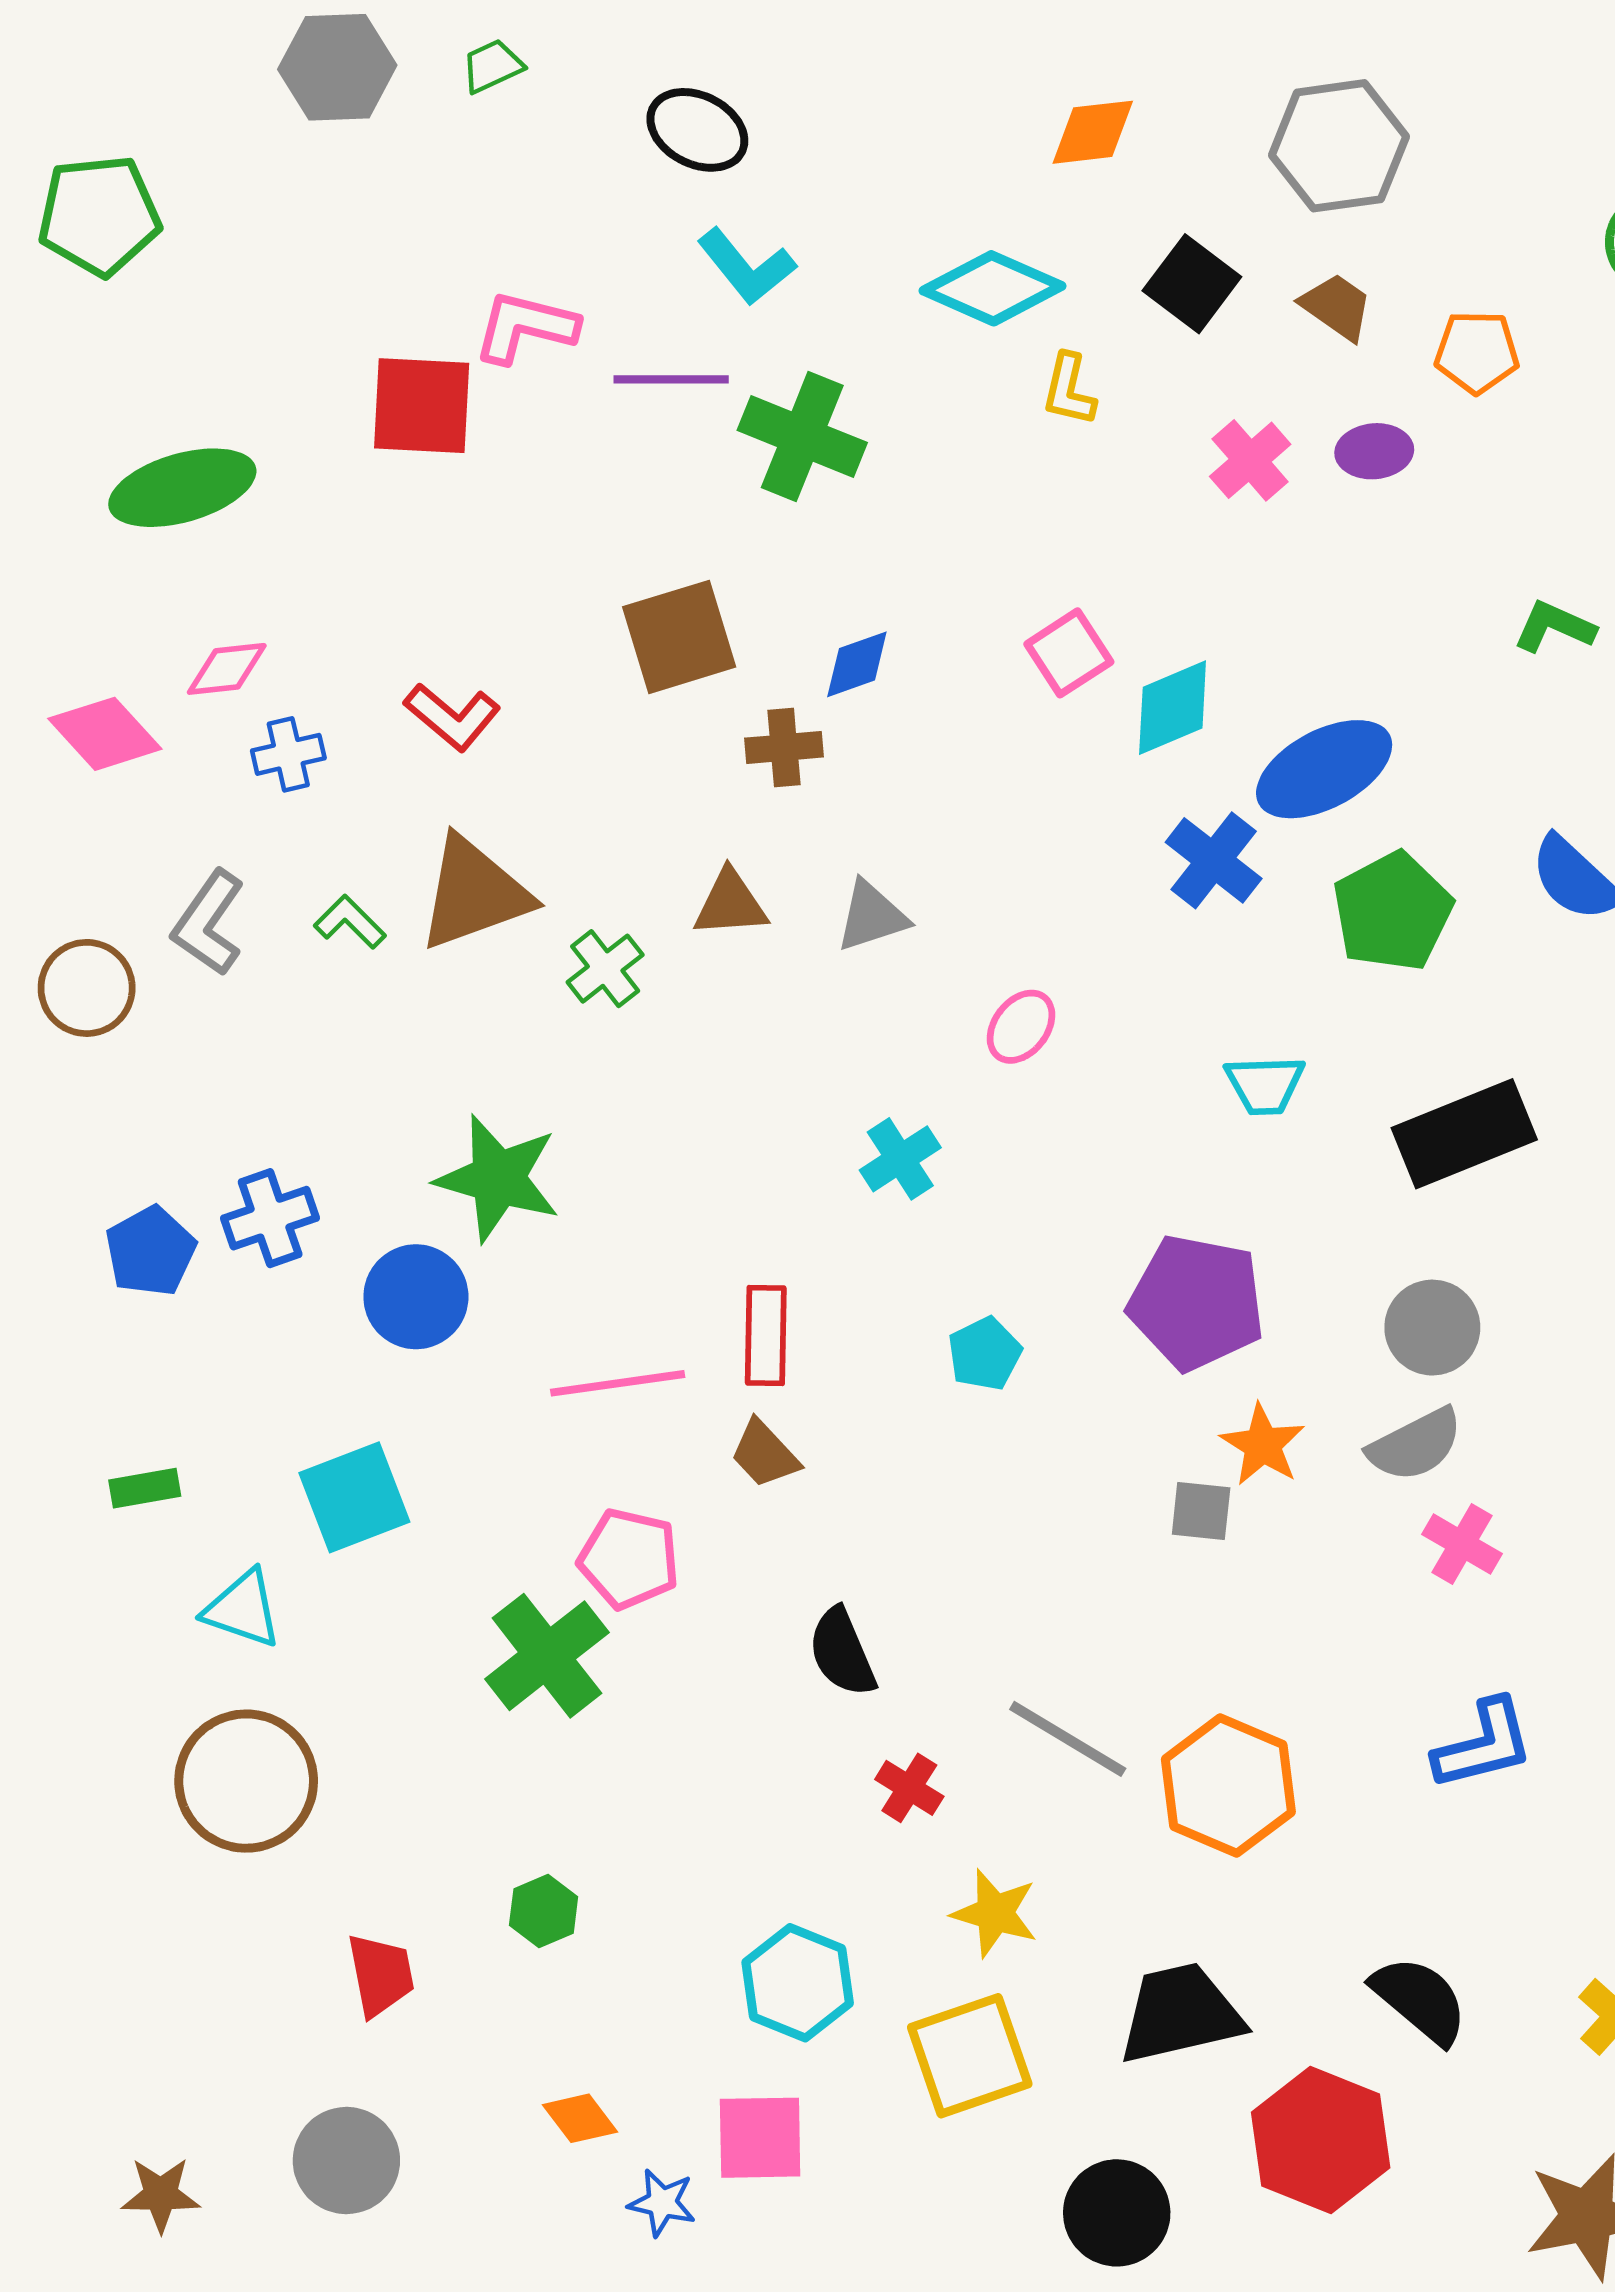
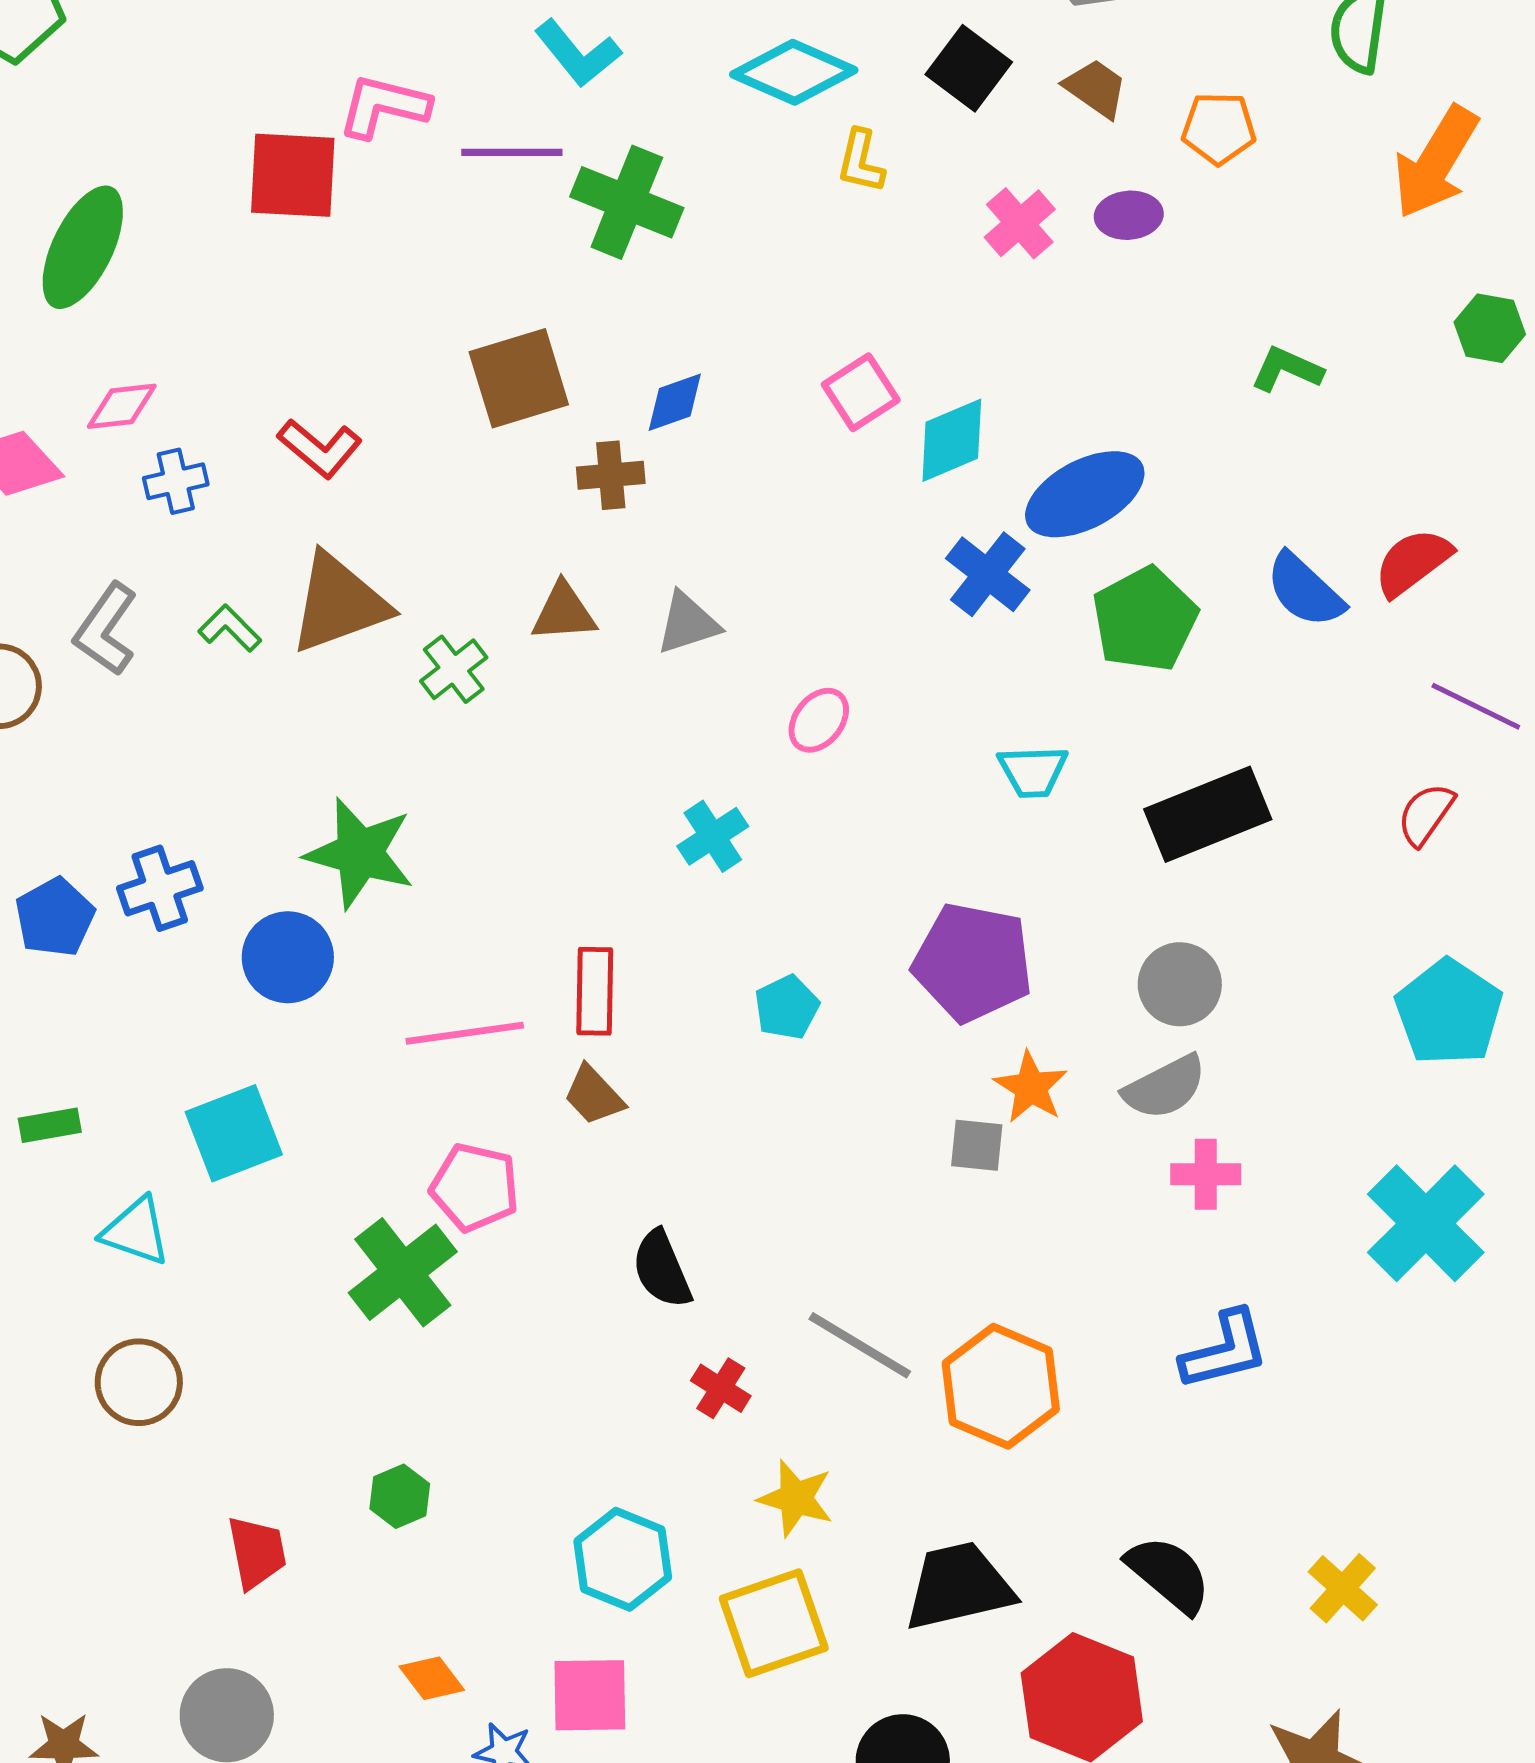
green ellipse: (182, 488) -> (83, 247), turned -48
pink cross: (1462, 1544) -> (1206, 1174), turned -30
brown circle: (246, 1781) -> (139, 1382), size x0.7

